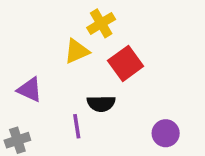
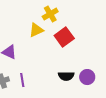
black semicircle: (101, 104) -> (66, 76), moved
purple line: (77, 126) -> (22, 80), moved

